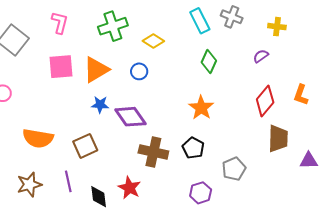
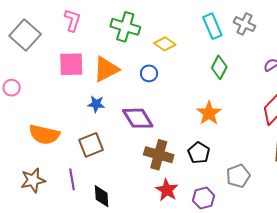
green cross: (113, 26) -> (125, 27), turned 32
blue star: (100, 105) -> (96, 104), moved
red star: (129, 188) -> (167, 190), moved

